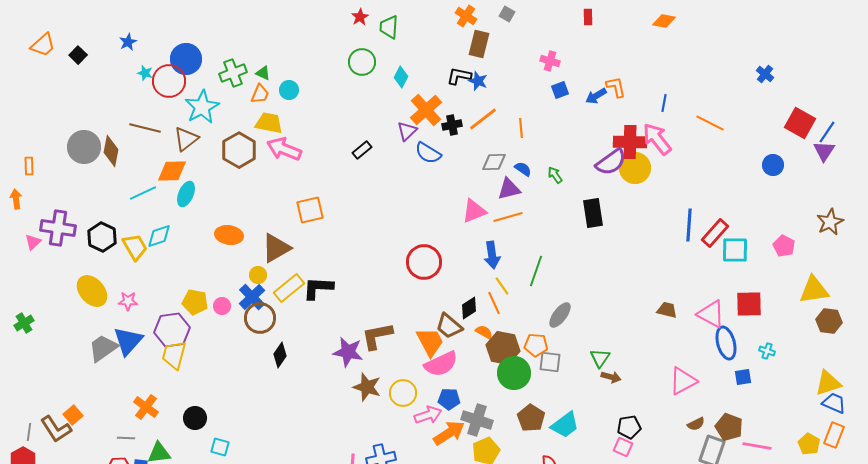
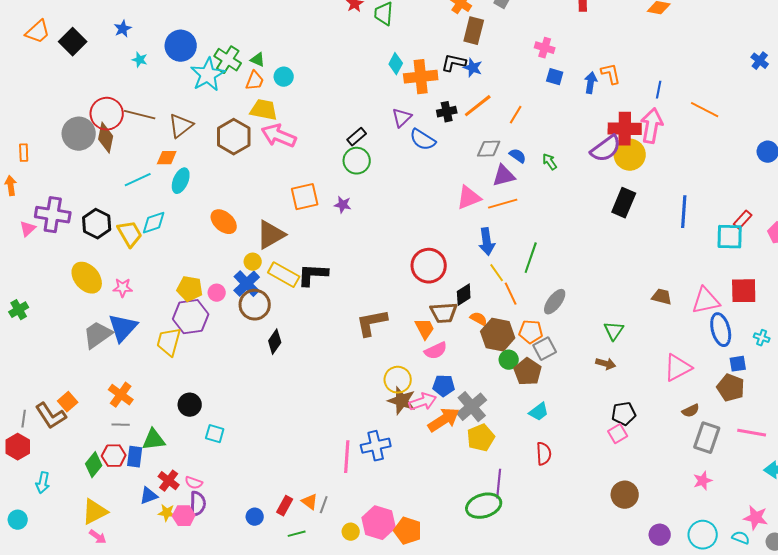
black square: (78, 55) -> (73, 42), size x1.5
green circle: (362, 62) -> (357, 161), moved
green cross: (233, 73) -> (228, 60), turned -36
red circle: (169, 81) -> (107, 114), moved
blue square: (560, 90) -> (555, 77), turned 36
blue arrow: (596, 96) -> (591, 83), turned 130
cyan star: (202, 107) -> (208, 75), moved
orange cross: (426, 110) -> (421, 77), moved, turned 36
orange line: (521, 128) -> (516, 115), turned 36
pink arrow: (657, 139) -> (652, 126), turned 48
orange diamond: (172, 171) -> (167, 158), size x0.7
black rectangle: (593, 213) -> (624, 203), moved, turned 32
red rectangle: (715, 233) -> (743, 220), moved, size x0.7
orange ellipse: (229, 235) -> (224, 222), turned 32
red circle: (424, 262) -> (429, 266), moved
yellow rectangle: (289, 288) -> (284, 275), turned 68
orange line: (494, 303) -> (511, 294), moved
pink triangle: (711, 314) -> (706, 301), turned -40
brown trapezoid: (449, 326) -> (444, 313), turned -44
purple hexagon: (172, 330) -> (191, 317), moved
orange trapezoid: (430, 342) -> (425, 329), size x0.7
purple star: (348, 352) -> (343, 205), moved, size x0.6
green triangle: (600, 358) -> (614, 331), moved
gray square: (550, 362) -> (545, 349), turned -35
pink semicircle: (441, 364) -> (436, 351), size x0.7
green circle: (514, 373) -> (509, 360), size x0.6
brown star: (367, 387) -> (402, 401), moved
orange cross: (146, 407) -> (121, 395), moved
brown pentagon: (531, 418) -> (528, 372), moved
gray cross: (477, 420) -> (472, 407), turned 32
cyan trapezoid: (565, 425) -> (539, 412), moved, size x0.7
brown pentagon: (729, 427) -> (731, 388), moved
pink square: (623, 447) -> (618, 434), turned 36

